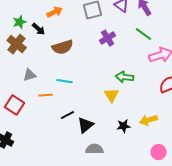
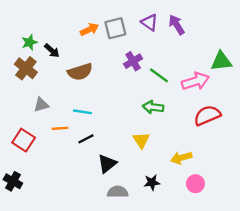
orange arrow: (55, 12) -> (89, 29), moved
green line: (144, 34) -> (159, 75), moved
yellow triangle: (112, 95) -> (141, 140), moved
black line: (68, 115) -> (86, 139), moved
black star: (124, 126) -> (152, 182), moved
pink circle: (159, 152) -> (195, 184), moved

